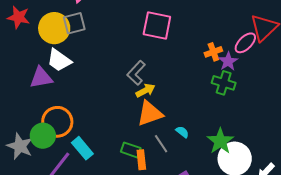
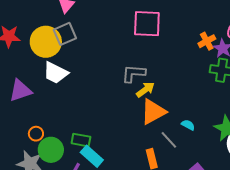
gray L-shape: (136, 73) -> (134, 74), turned 60
purple triangle: (41, 78) -> (20, 91), moved
orange circle: (57, 122) -> (36, 134), moved, size x0.5
green rectangle: (131, 150) -> (81, 140), moved

